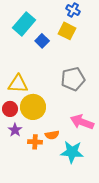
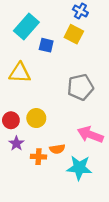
blue square: (42, 41) -> (46, 45), turned -32
yellow triangle: (18, 84) -> (20, 73), moved
yellow circle: (33, 107) -> (36, 118), size x0.7

